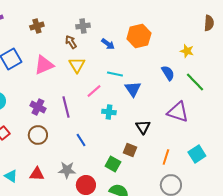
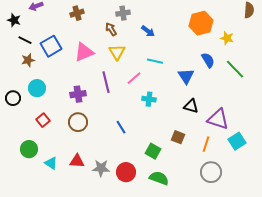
orange hexagon: (139, 36) -> (201, 23), moved
blue triangle: (133, 89) -> (186, 76), moved
purple cross: (38, 107) -> (78, 94), turned -35
purple line: (66, 107) -> (106, 82), moved
purple triangle: (178, 112) -> (218, 119), moved
black triangle: (143, 127) -> (191, 106), moved, turned -42
brown square: (130, 150) -> (178, 137), moved
gray star: (67, 170) -> (101, 168), moved

